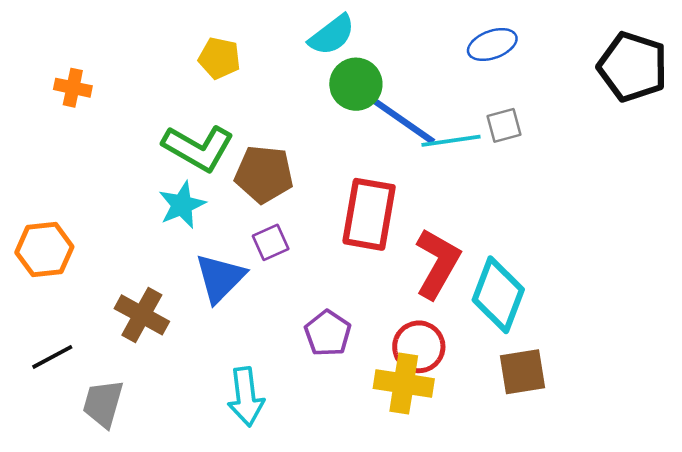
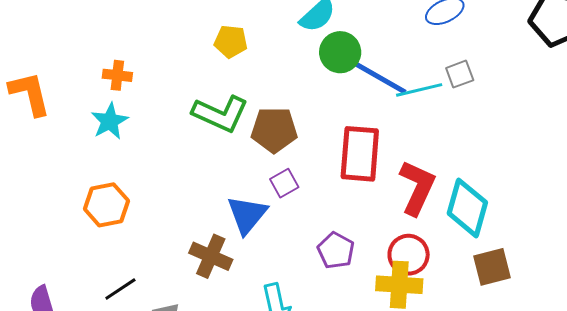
cyan star: (182, 205) -> (110, 121), moved
brown cross: (142, 315) -> (211, 256), moved

